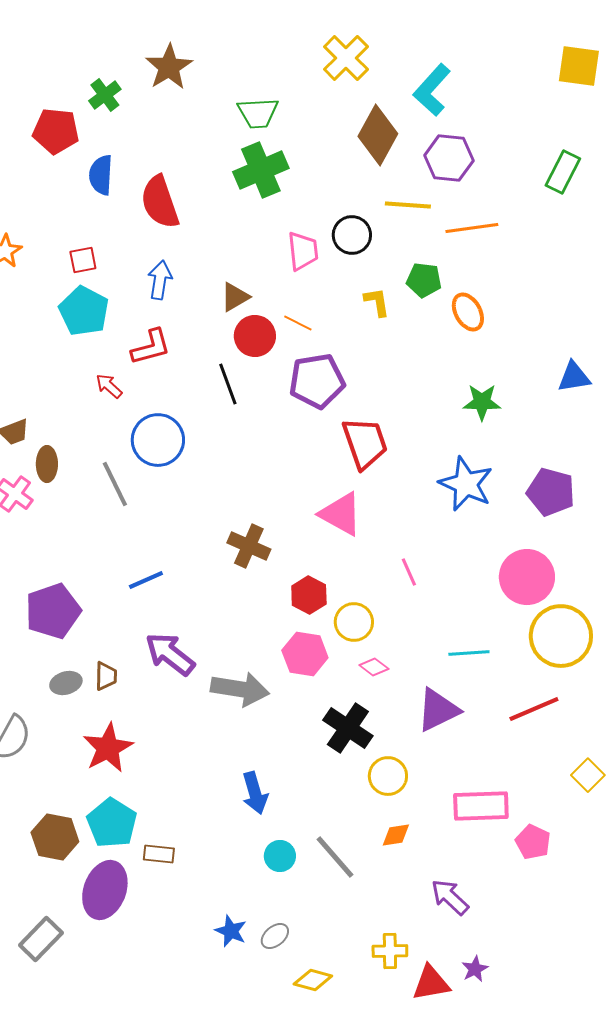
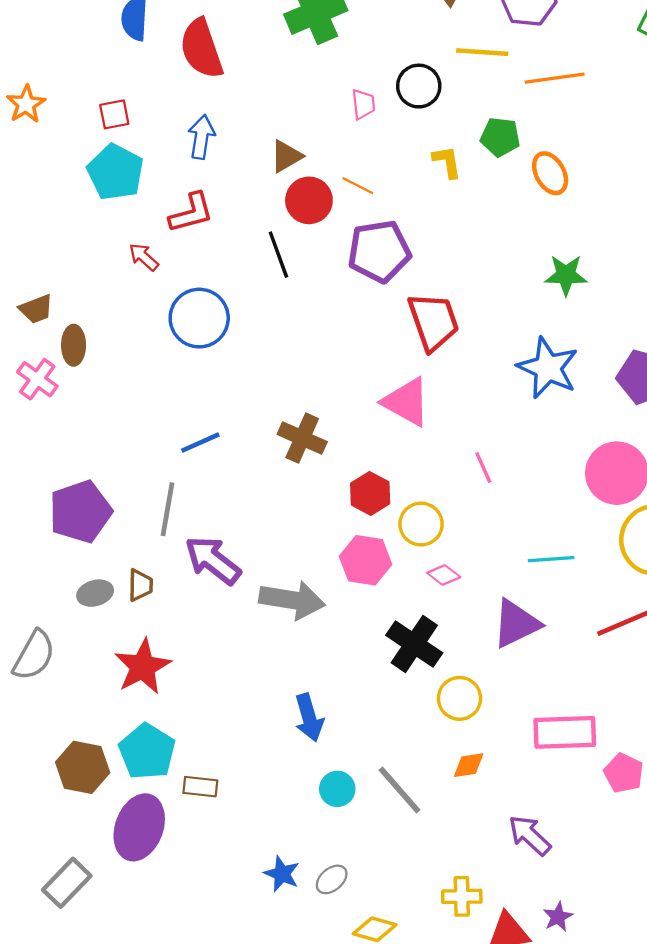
pink trapezoid: (303, 251) -> (363, 104), size x0.7
gray line: (115, 484) -> (168, 509), moved, turned 36
blue line: (146, 580) -> (200, 443), moved

